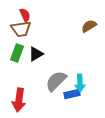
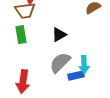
green rectangle: (17, 53) -> (21, 35), turned -30
black triangle: (36, 54) -> (59, 35), moved

